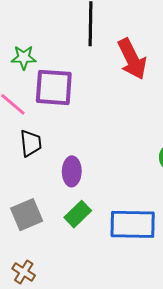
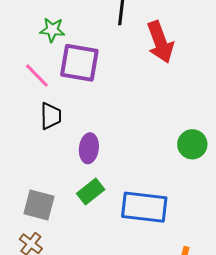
gray square: (27, 215) -> (39, 205), moved, turned 32

